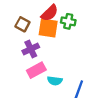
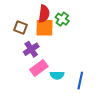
red semicircle: (50, 13) -> (44, 14), turned -30
green cross: (68, 21) -> (62, 19), turned 32

